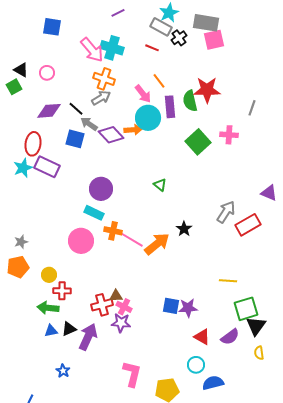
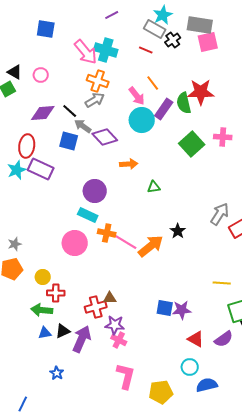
purple rectangle: (170, 107) -> (164, 109), turned 40
orange arrow: (133, 130) -> (129, 164), moved
green triangle: (160, 185) -> (154, 187), turned -48
pink cross: (124, 307) -> (119, 340), moved

